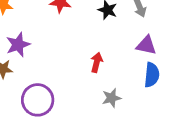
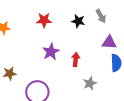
purple star: (18, 45) -> (51, 52), moved

